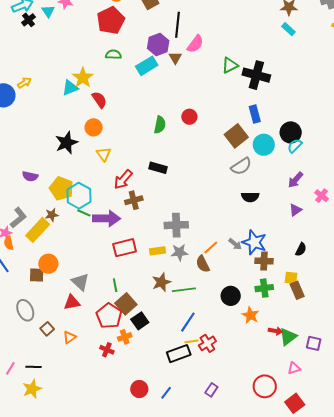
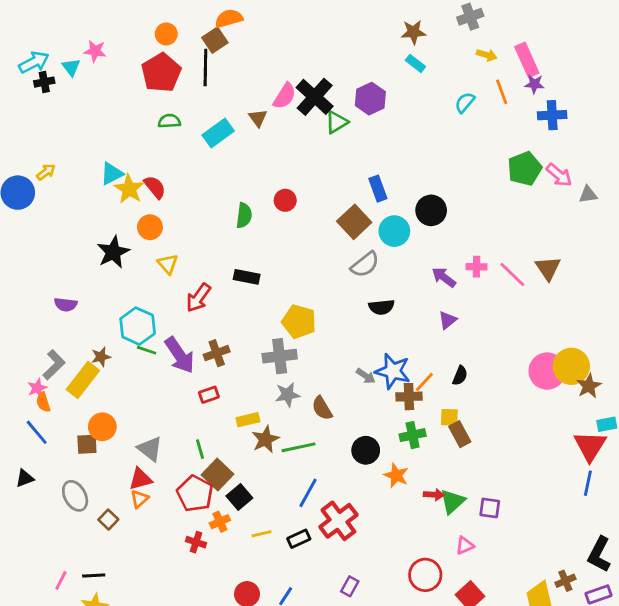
black cross: (29, 20) -> (44, 82), turned 32
black line: (178, 25) -> (205, 68), moved
purple hexagon: (158, 45) -> (370, 99), moved
black cross: (256, 75) -> (315, 97), moved, turned 32
yellow star: (83, 78) -> (129, 189), moved
cyan semicircle: (295, 146) -> (465, 103), moved
purple arrow: (295, 180) -> (444, 277), turned 90
yellow pentagon: (61, 188) -> (299, 322), moved
pink cross: (322, 196) -> (477, 267), moved, turned -32
brown cross: (134, 200) -> (217, 353), moved
purple arrow: (107, 218) -> (180, 355), turned 60
orange line: (211, 247) -> (424, 382), moved
red rectangle: (125, 248) -> (209, 395), size x0.6
yellow rectangle: (157, 251) -> (248, 420), moved
orange triangle: (70, 337) -> (139, 499), moved
yellow line: (192, 341) -> (262, 534), moved
red cross: (207, 343) -> (338, 521), size x1.5
black rectangle: (179, 354) -> (299, 539), size x0.7

